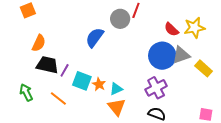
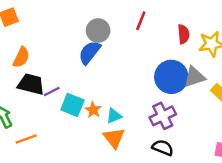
gray circle: (120, 19) -> (98, 31), moved
red semicircle: (171, 29) -> (183, 34), moved, turned -140
purple line: (65, 70) -> (52, 92), turned 32
orange line: (58, 99) -> (26, 139), moved, turned -60

